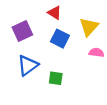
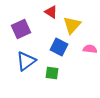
yellow triangle: (89, 27) -> (72, 25), moved
blue square: (60, 39) -> (59, 47), moved

